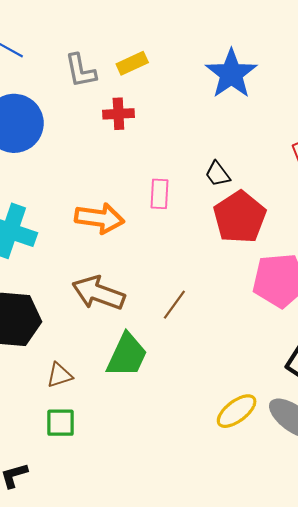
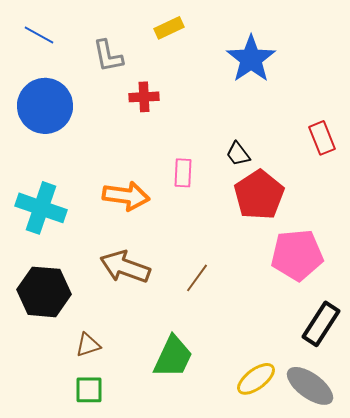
yellow rectangle: (132, 63) -> (169, 28), moved
green trapezoid: (127, 355) -> (173, 357), moved

